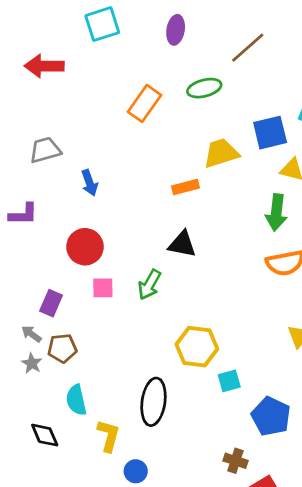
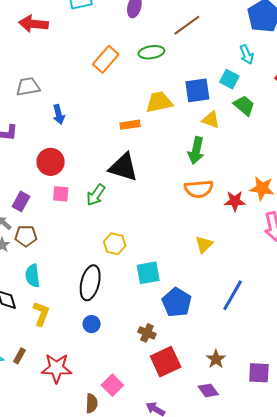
black triangle: (182, 244) -> (123, 167), size x1.4
yellow hexagon: (197, 347) -> (115, 244), moved, size x0.7
cyan square: (229, 381) -> (148, 273), size x1.4
yellow L-shape: (109, 436) -> (41, 314), moved
blue circle: (136, 471) -> (92, 324), moved

